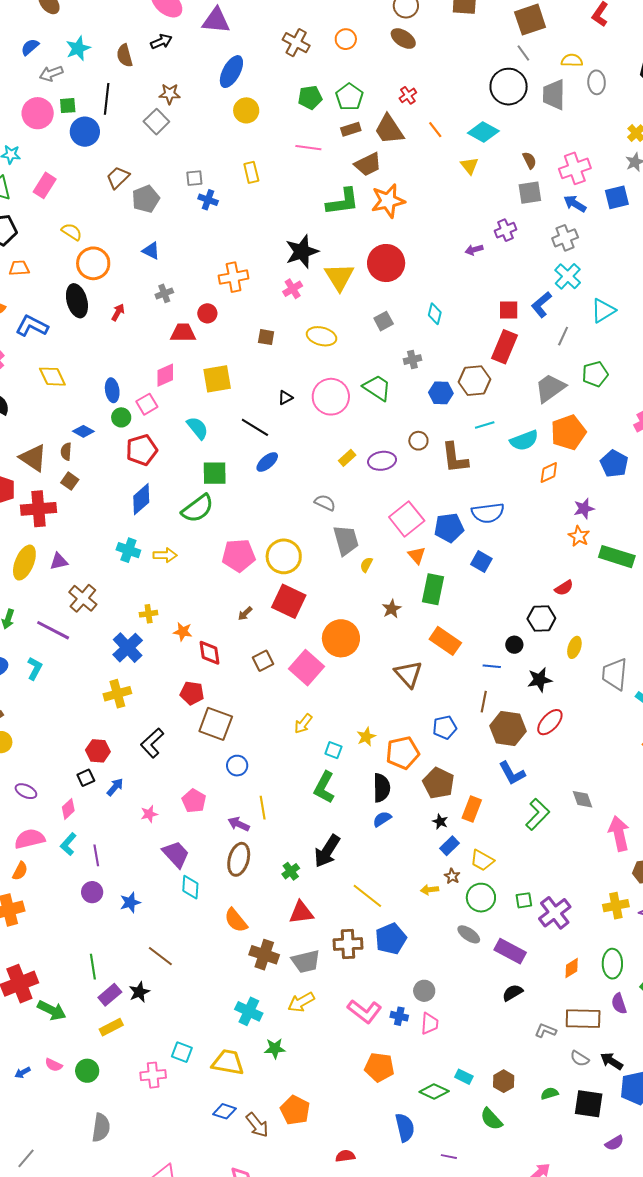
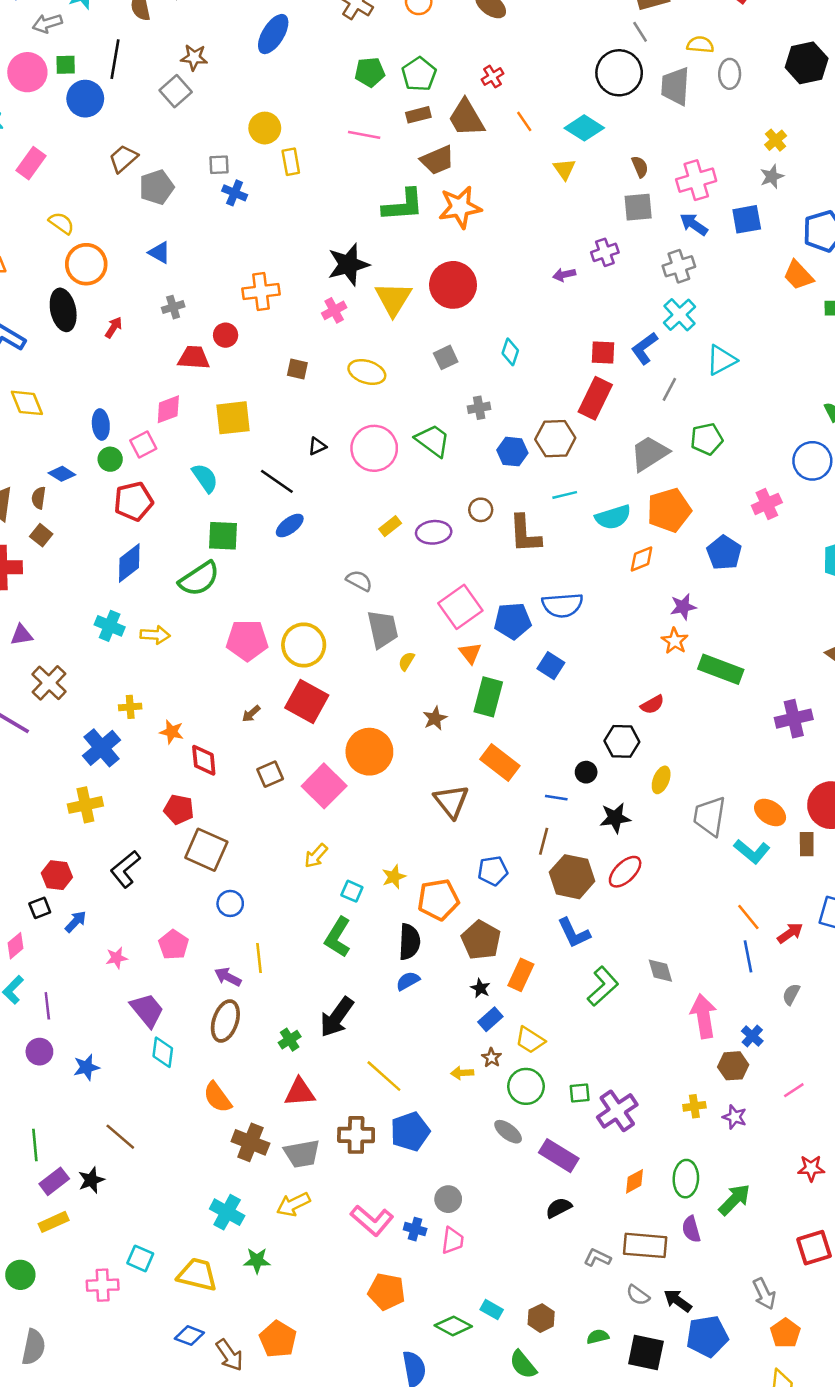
yellow circle: (246, 110) -> (265, 128), moved
yellow cross: (616, 906) -> (694, 1106), size x0.7

